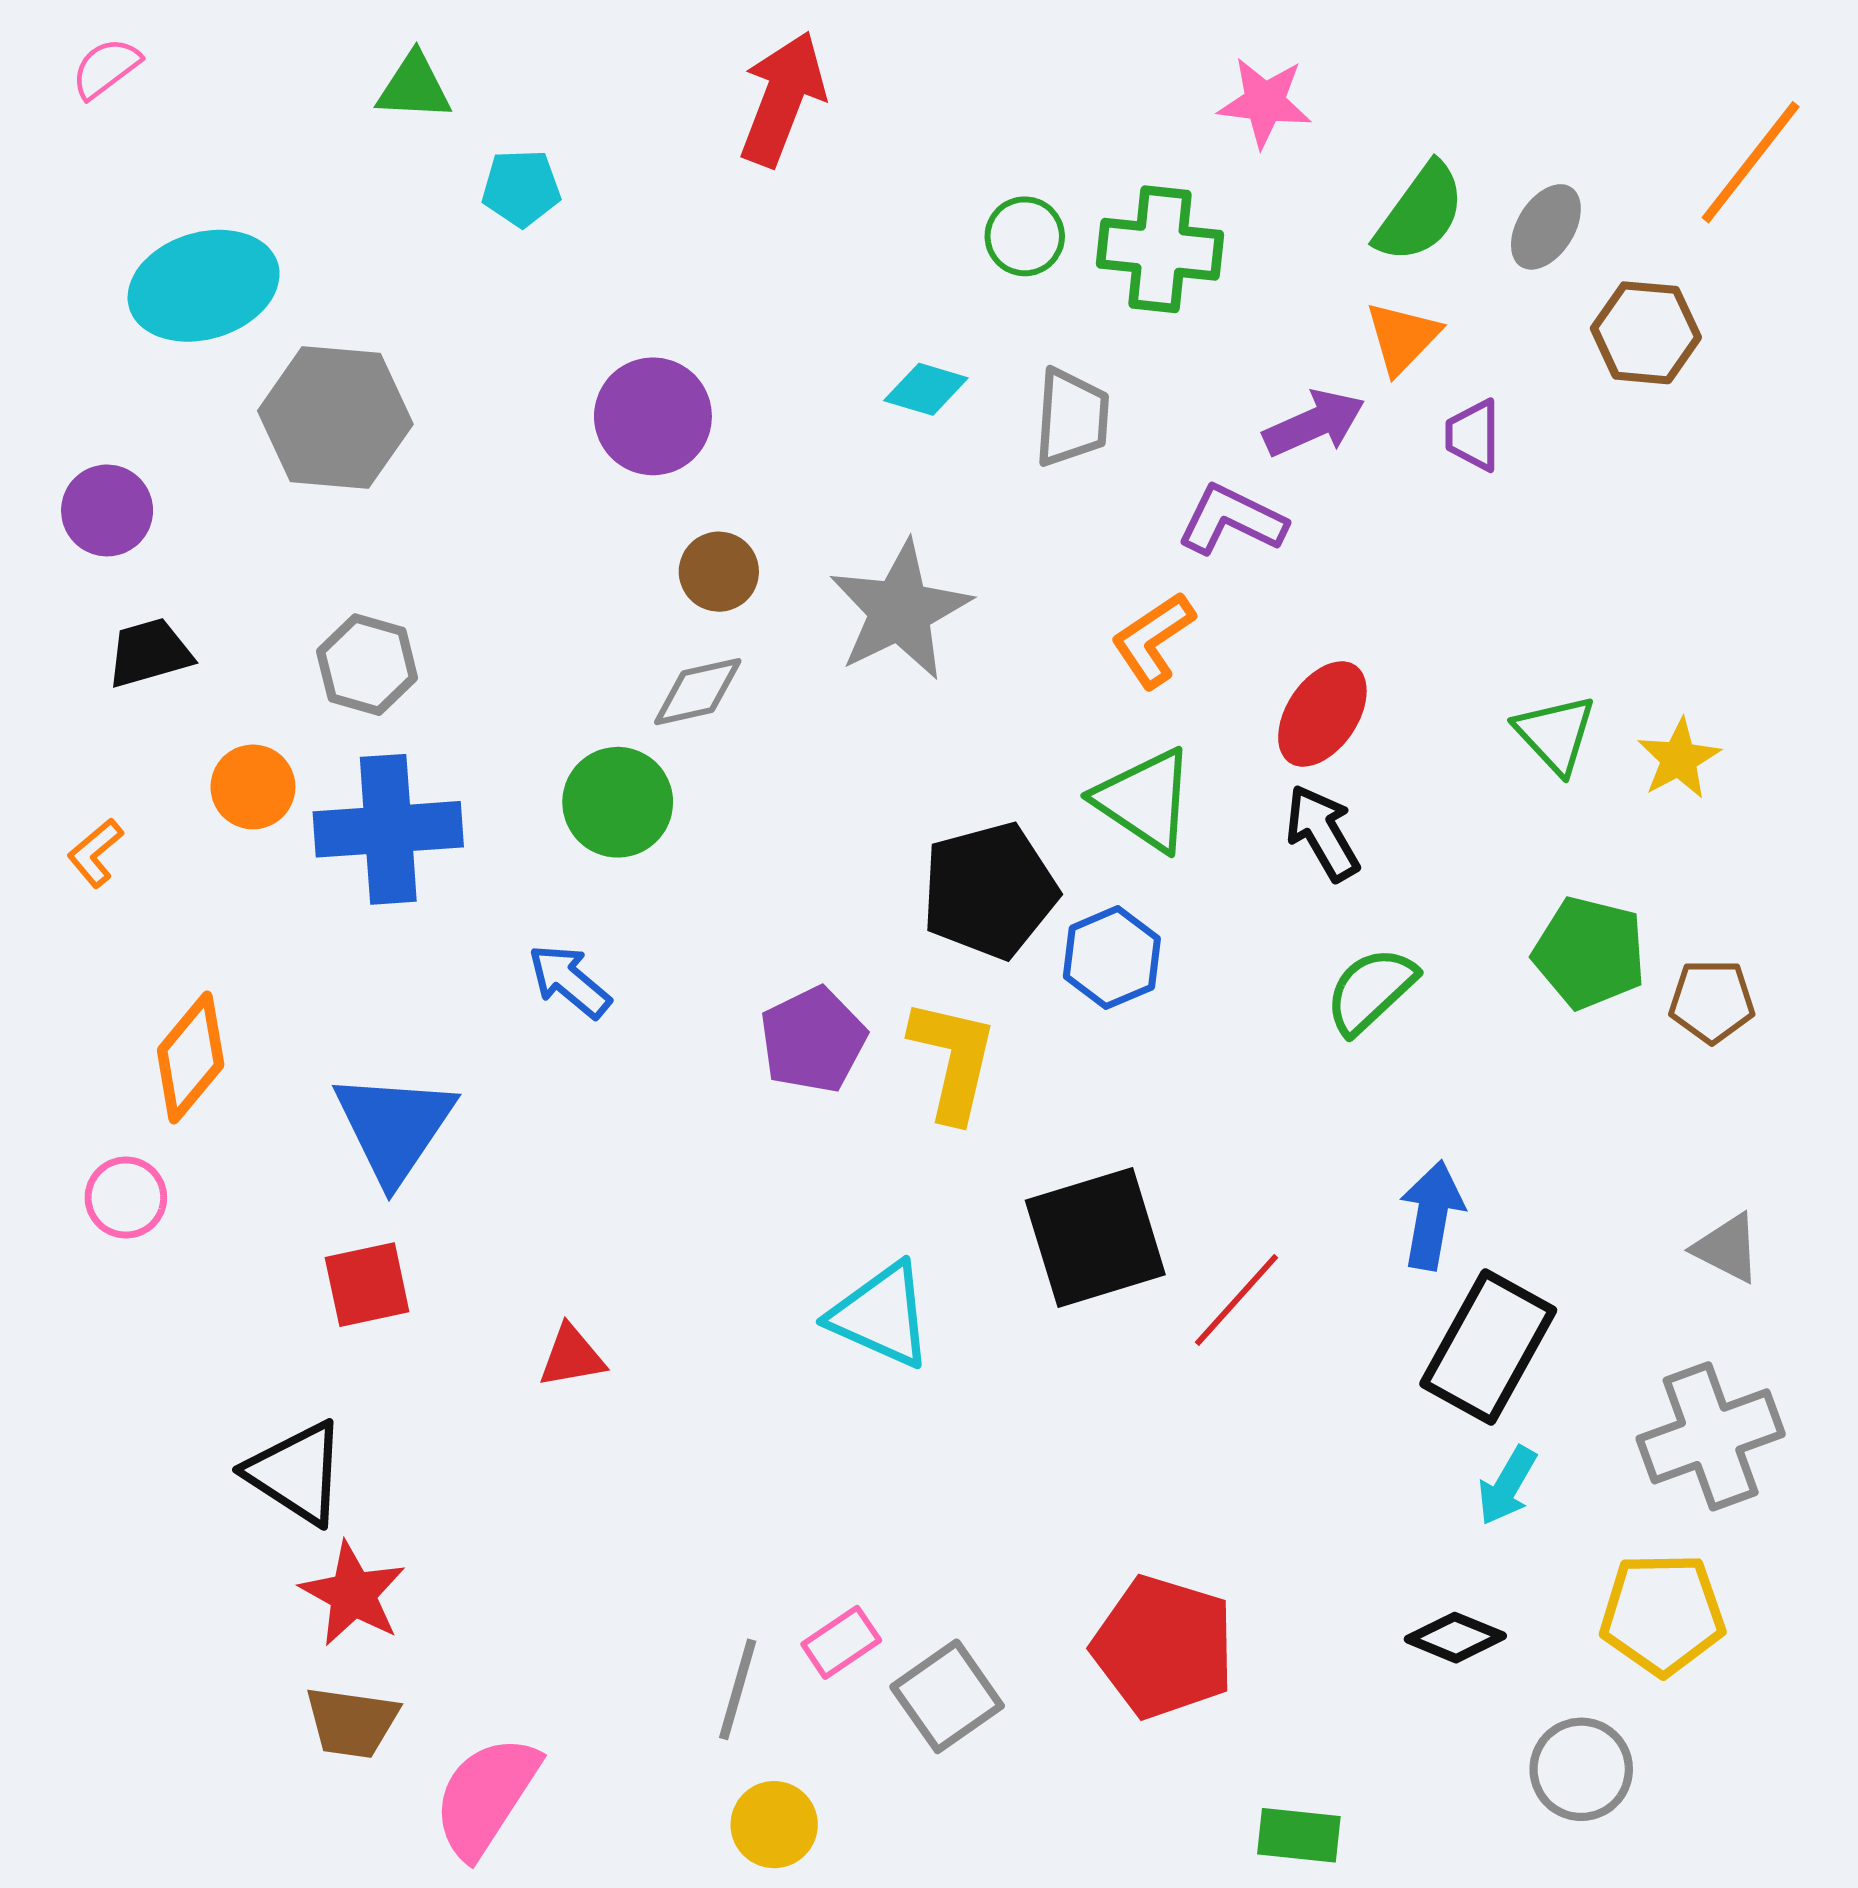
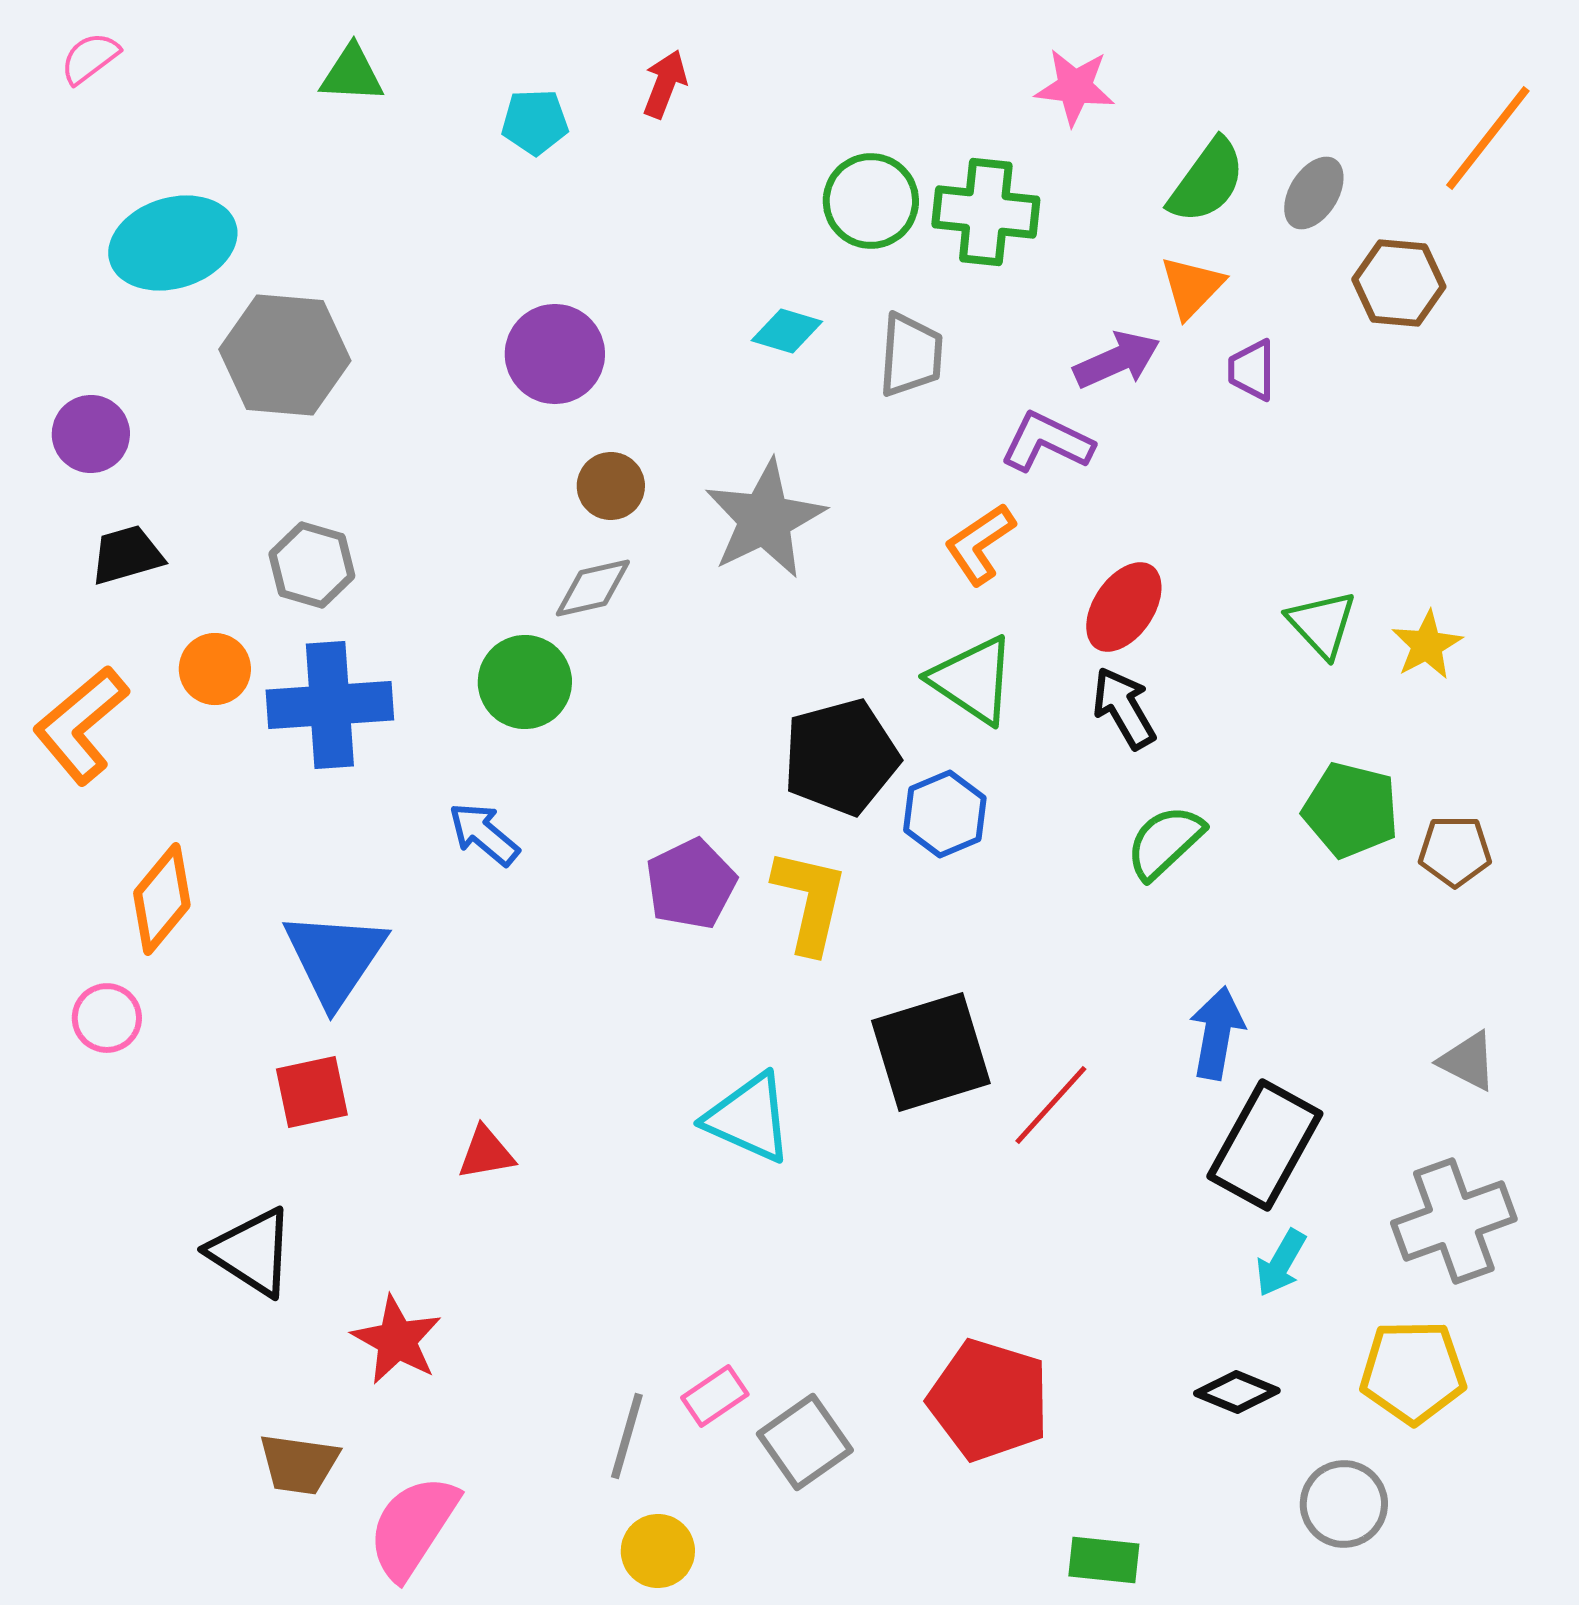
red arrow: (782, 99) -> (665, 84), size x0.6
cyan pentagon: (521, 188) -> (535, 122), moved
green circle: (1025, 236) -> (871, 201), size x1.4
orange L-shape: (95, 853) -> (81, 725), size x2.0
red star: (353, 1594) -> (397, 1340), moved

